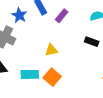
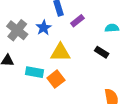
blue star: (19, 15) -> (44, 28), moved
yellow triangle: (51, 50) -> (60, 52), size x1.5

